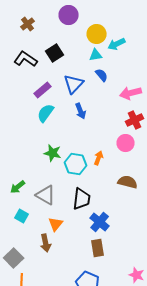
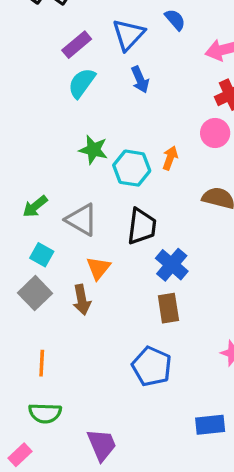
gray square: (14, 258) -> (35, 293), moved

